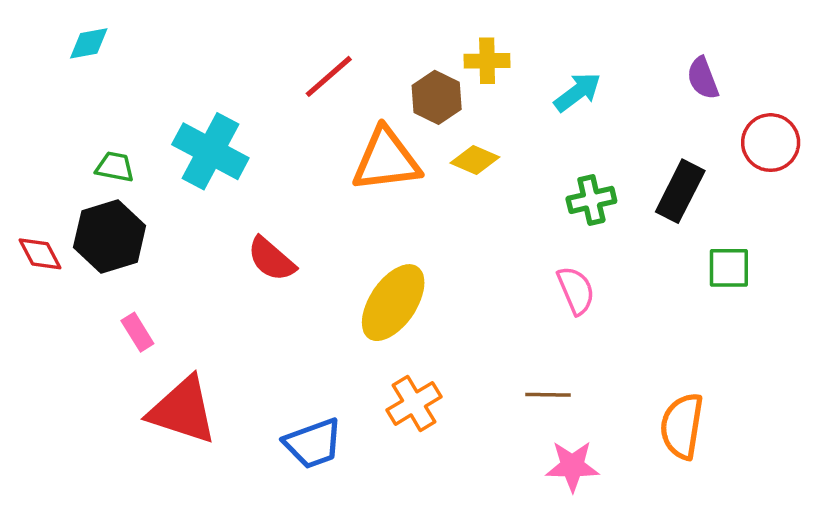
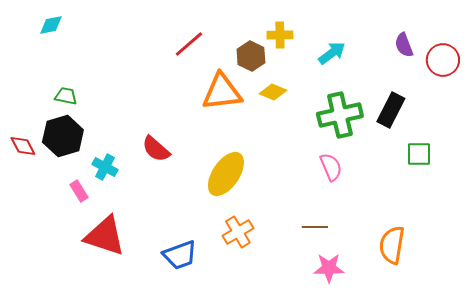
red circle: (771, 143) -> (443, 60), moved
cyan cross: (210, 151) -> (105, 167), moved, size x0.6
green cross: (591, 200) -> (340, 115), size x1.6

